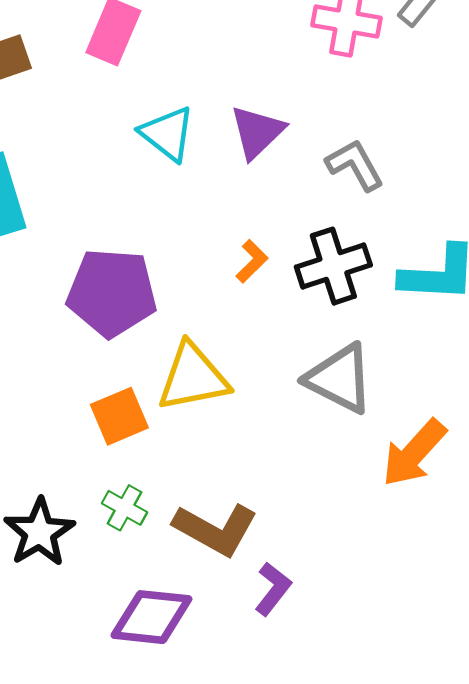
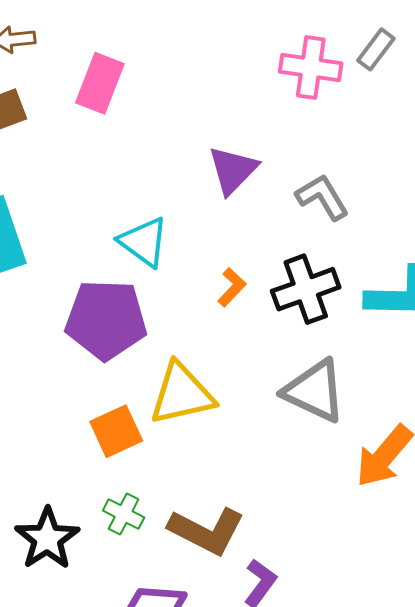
cyan triangle: (167, 134) -> (144, 242), moved

